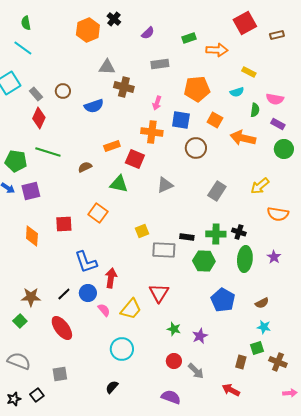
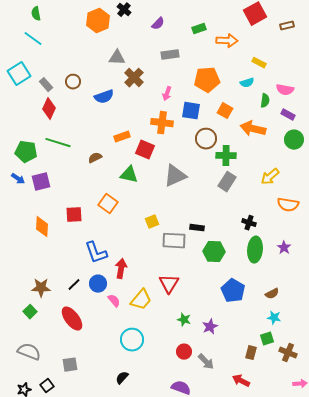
brown cross: (124, 87) -> (134, 78), turned 30
gray triangle: (165, 185) -> (175, 176), size x1.4
green cross: (216, 234) -> (226, 156), moved

